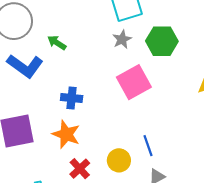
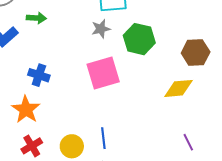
green arrow: (57, 43) -> (36, 18), turned 138

